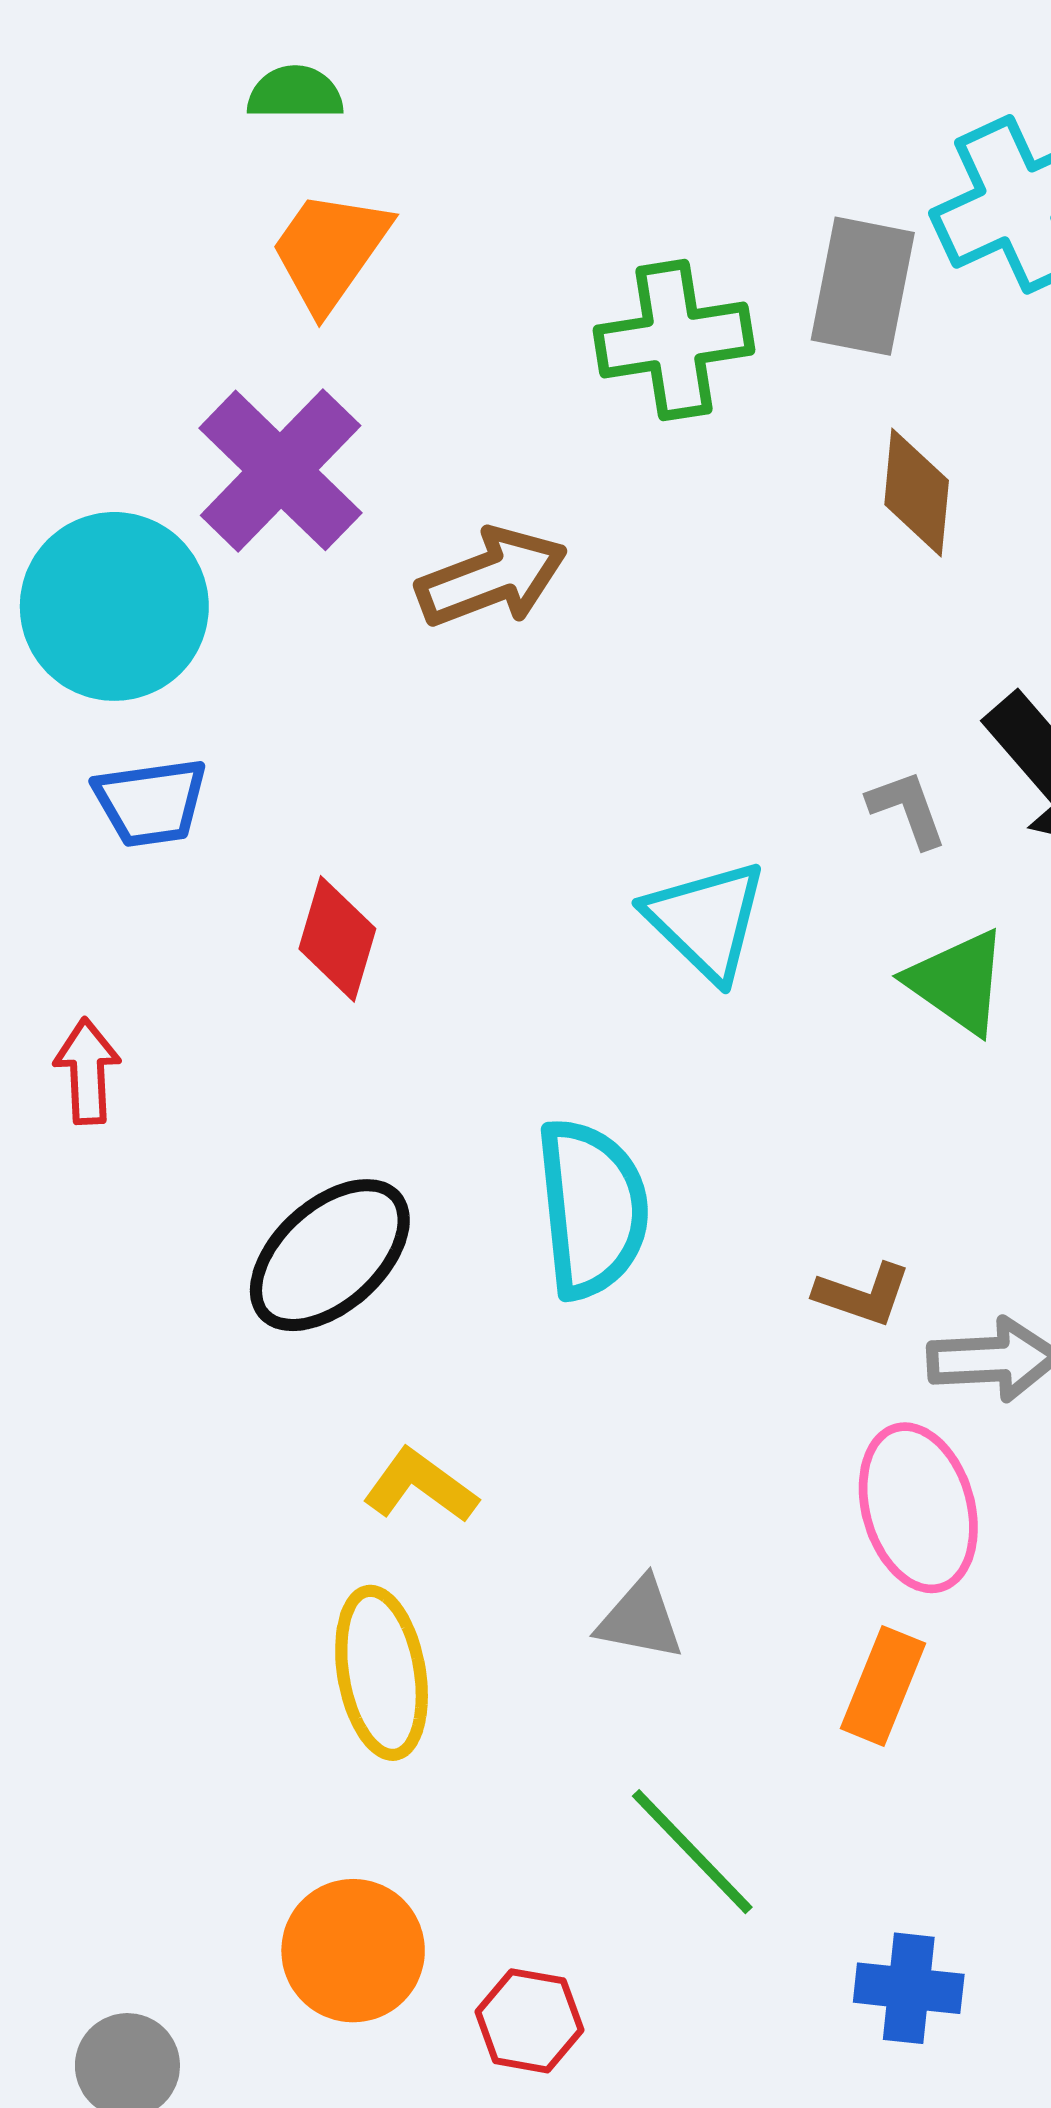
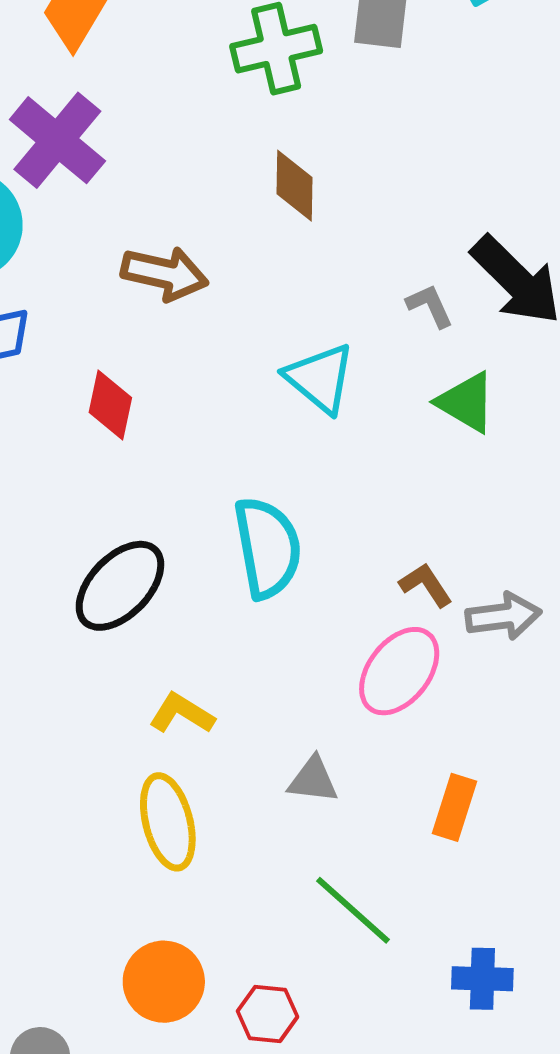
brown diamond: (917, 493) -> (294, 186), moved
brown arrow: (492, 577) -> (165, 274), moved, turned 38
brown L-shape: (863, 1294) -> (426, 585), turned -138
pink ellipse: (918, 1508) -> (399, 671), moved, turned 58

